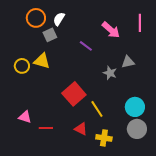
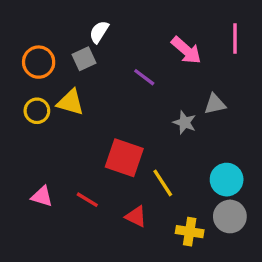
orange circle: (36, 18) -> (39, 62), moved
red square: (74, 94) -> (124, 158), turned -30
red line: (46, 128) -> (87, 200), moved, turned 32
yellow cross: (104, 138) -> (190, 232), moved

